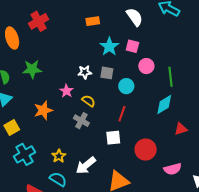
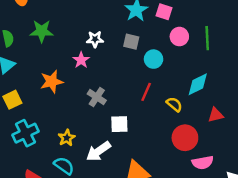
white star: (85, 72) -> (95, 39), moved
green line: (171, 77) -> (207, 38), moved
yellow semicircle: (89, 101) -> (174, 104), moved
white square: (113, 138) -> (119, 124), moved
red circle: (146, 150) -> (185, 138), moved

